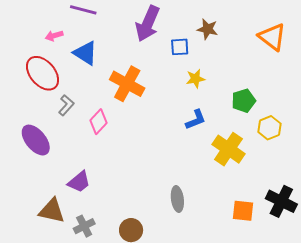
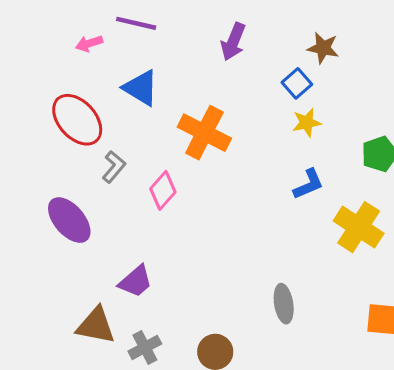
purple arrow: (148, 24) -> (233, 42), size x0.7
pink arrow: (54, 36) -> (89, 43), moved
blue square: (180, 47) -> (297, 83), moved, turned -36

